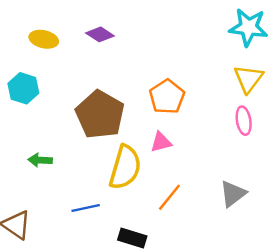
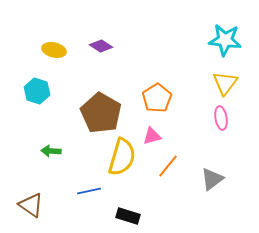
orange line: (169, 197) -> (168, 166), moved

